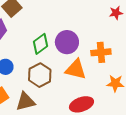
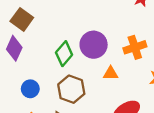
orange triangle: (76, 69) -> (111, 73), size x0.6

